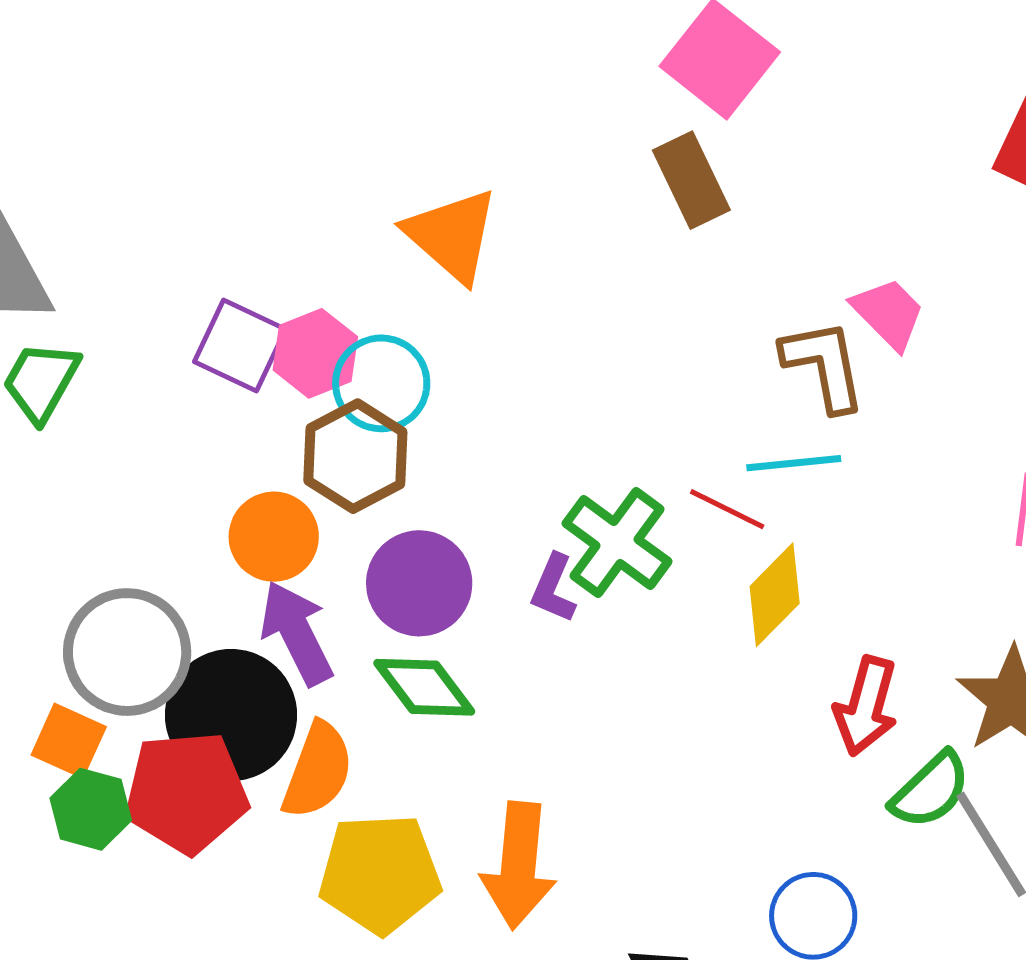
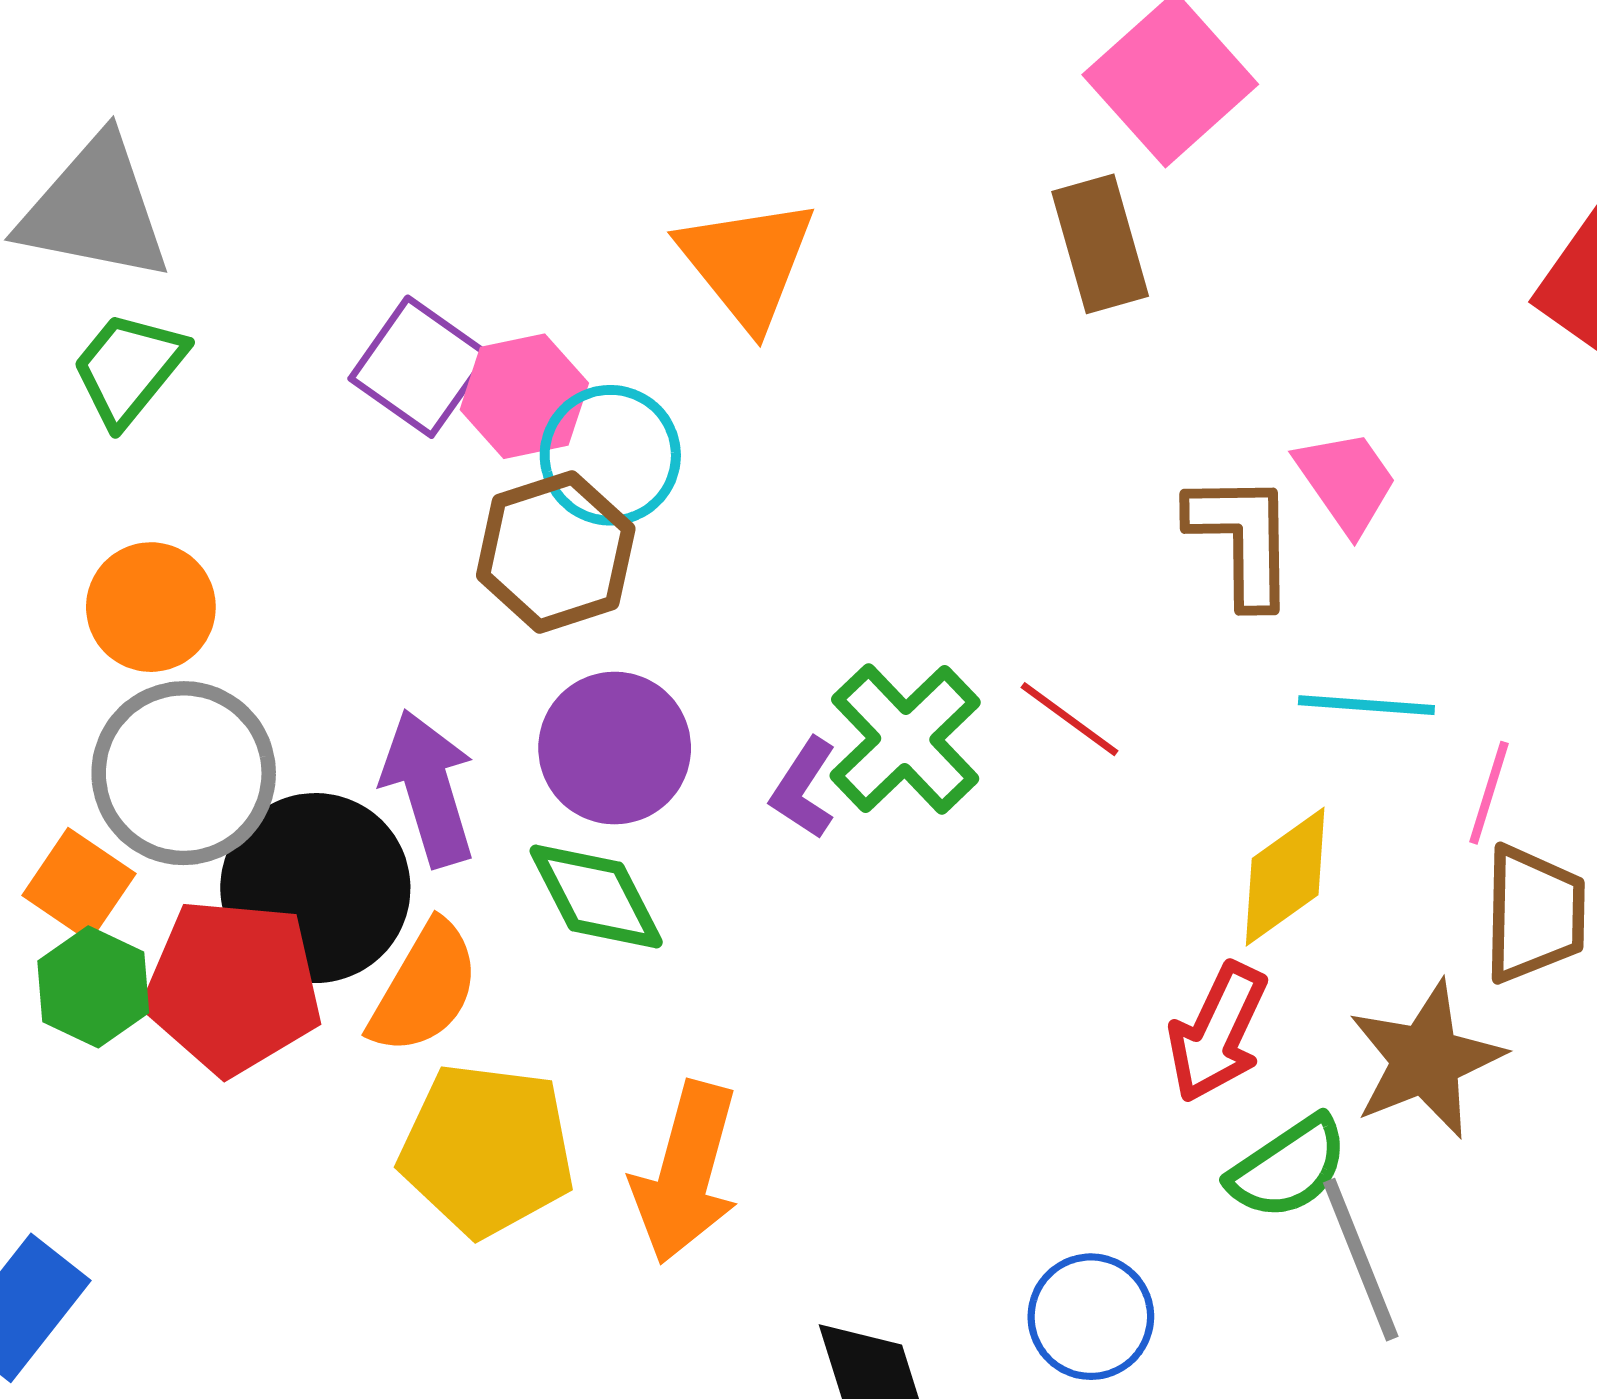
cyan line: (794, 463) -> (1366, 705), moved
orange circle: (274, 537) -> (151, 607), moved
yellow diamond: (775, 595) -> (1285, 877), moved

